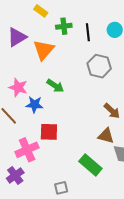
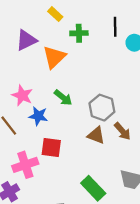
black line: (88, 32) -> (115, 27), moved
gray hexagon: (99, 66) -> (102, 108), moved
brown triangle: (106, 136) -> (96, 135), moved

